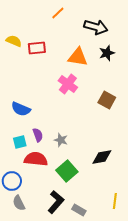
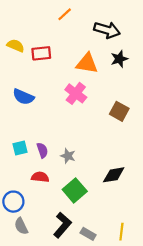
blue semicircle: (21, 109) -> (23, 97), moved
cyan square: (20, 142) -> (20, 148), moved
red semicircle: (36, 159) -> (40, 177), size x0.7
yellow line: (115, 201) -> (121, 232), moved

